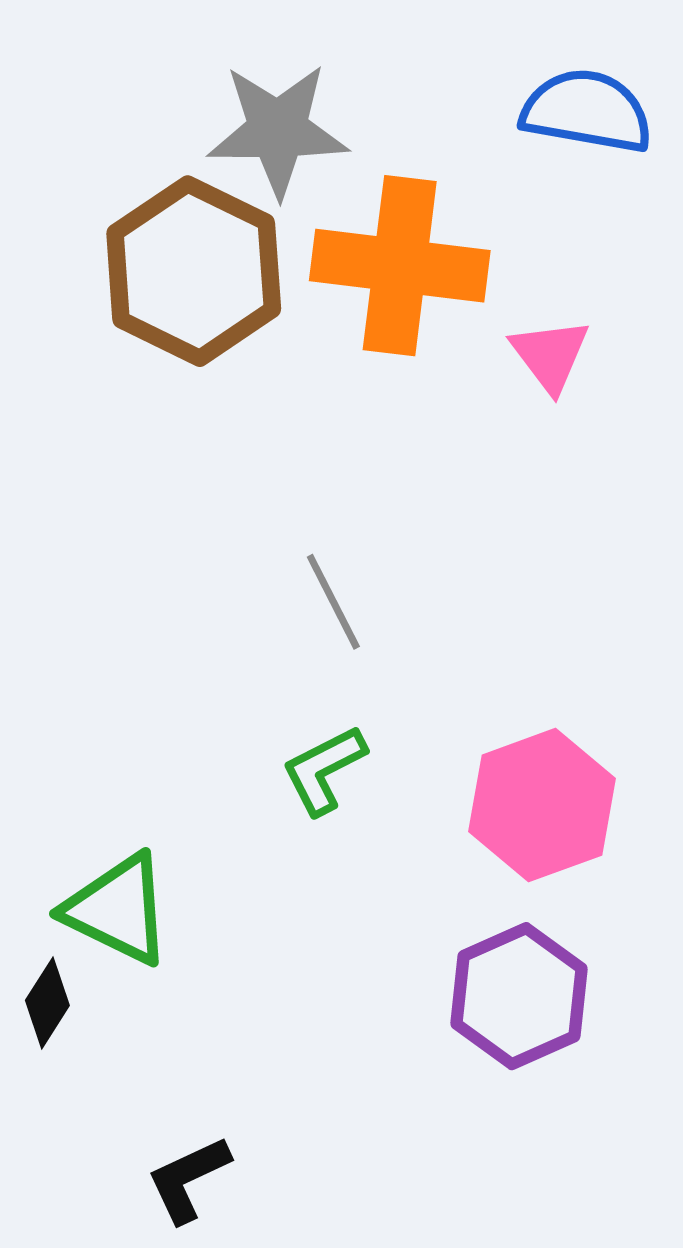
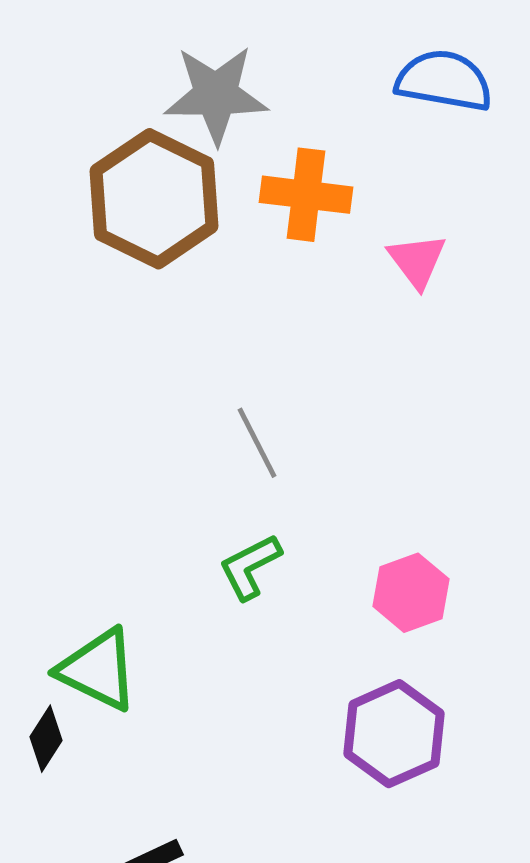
orange cross: (400, 266) -> (306, 195), size x0.7
pink hexagon: (542, 805) -> (411, 593), size x0.7

